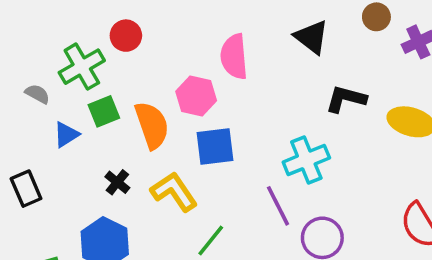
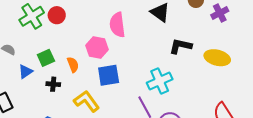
green cross: (82, 67) -> (32, 16), moved
orange semicircle: (152, 125) -> (73, 65), size x0.6
black cross: (117, 182) -> (53, 84), moved, turned -32

